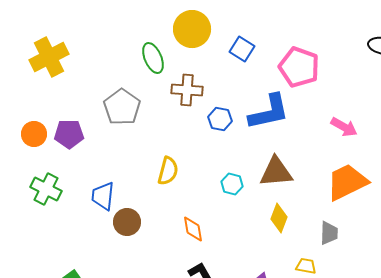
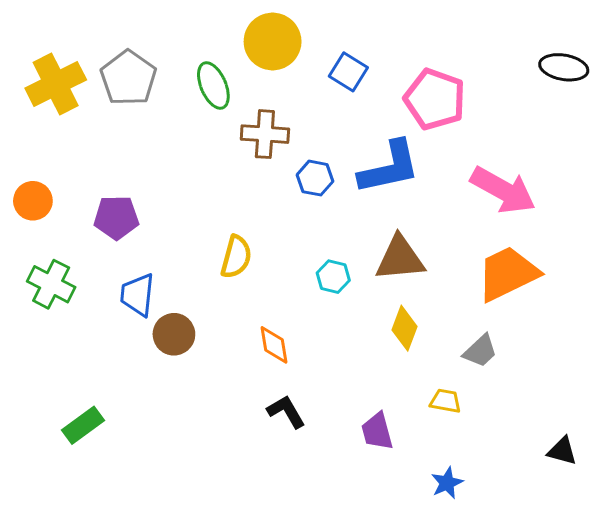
gray pentagon: (122, 107) -> (128, 78), moved
pink arrow: (344, 127) -> (503, 190), size x1.6
purple pentagon: (69, 134) -> (116, 217), moved
gray trapezoid: (329, 233) -> (480, 351), turned 45

